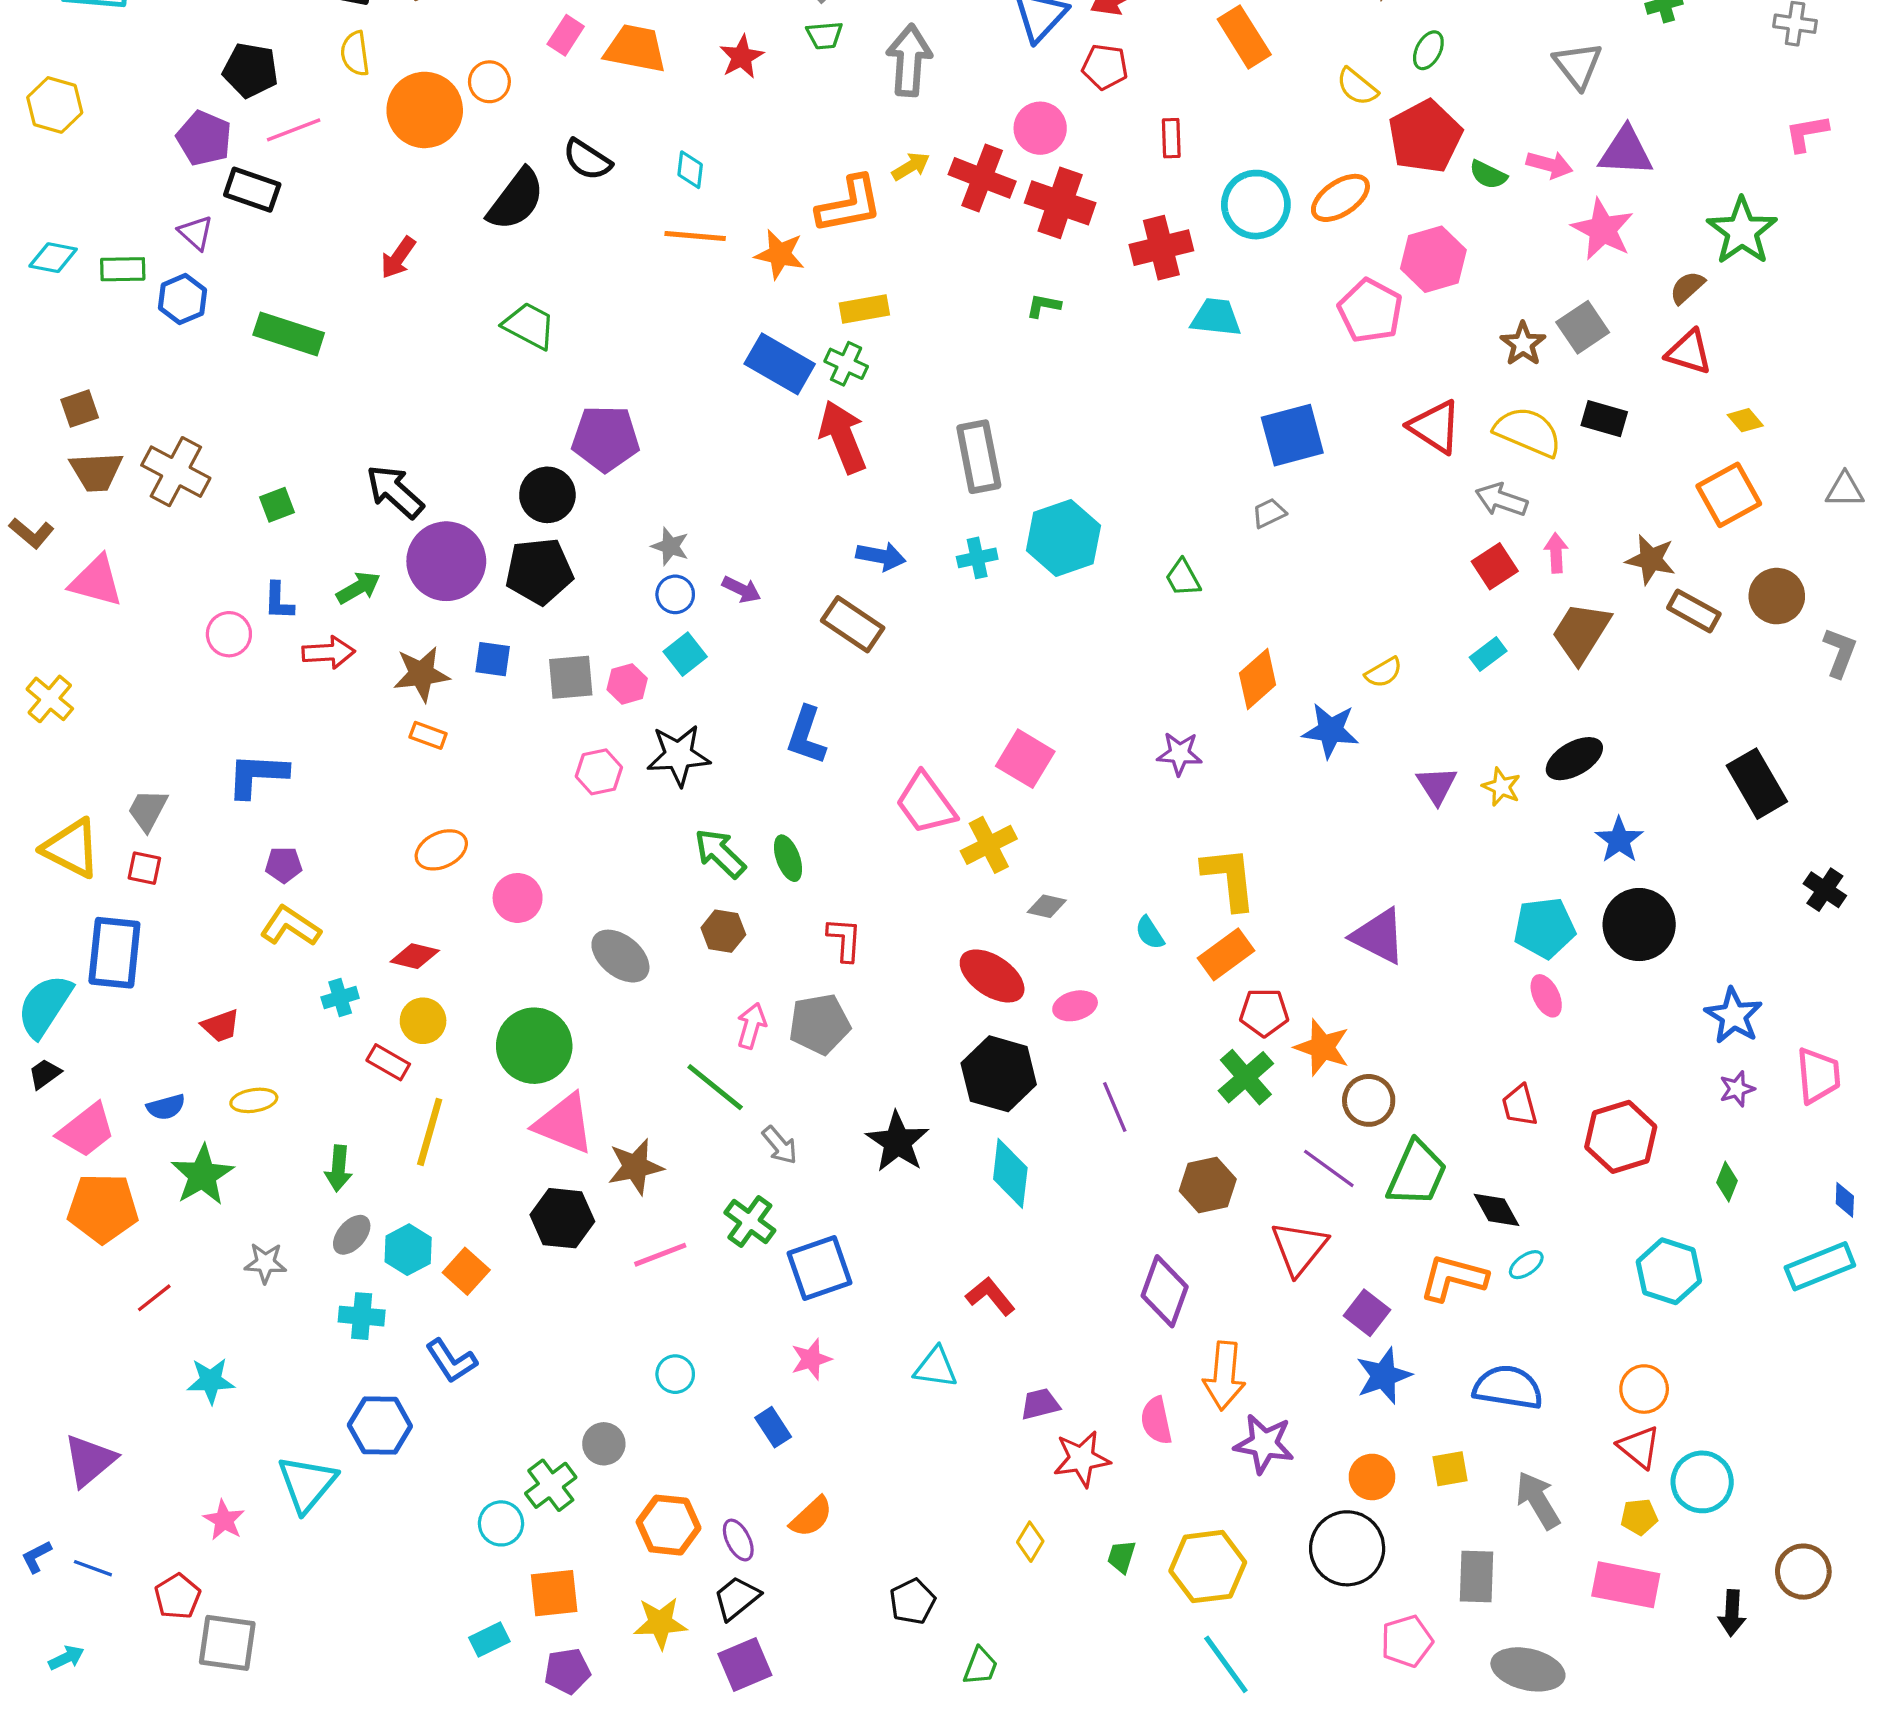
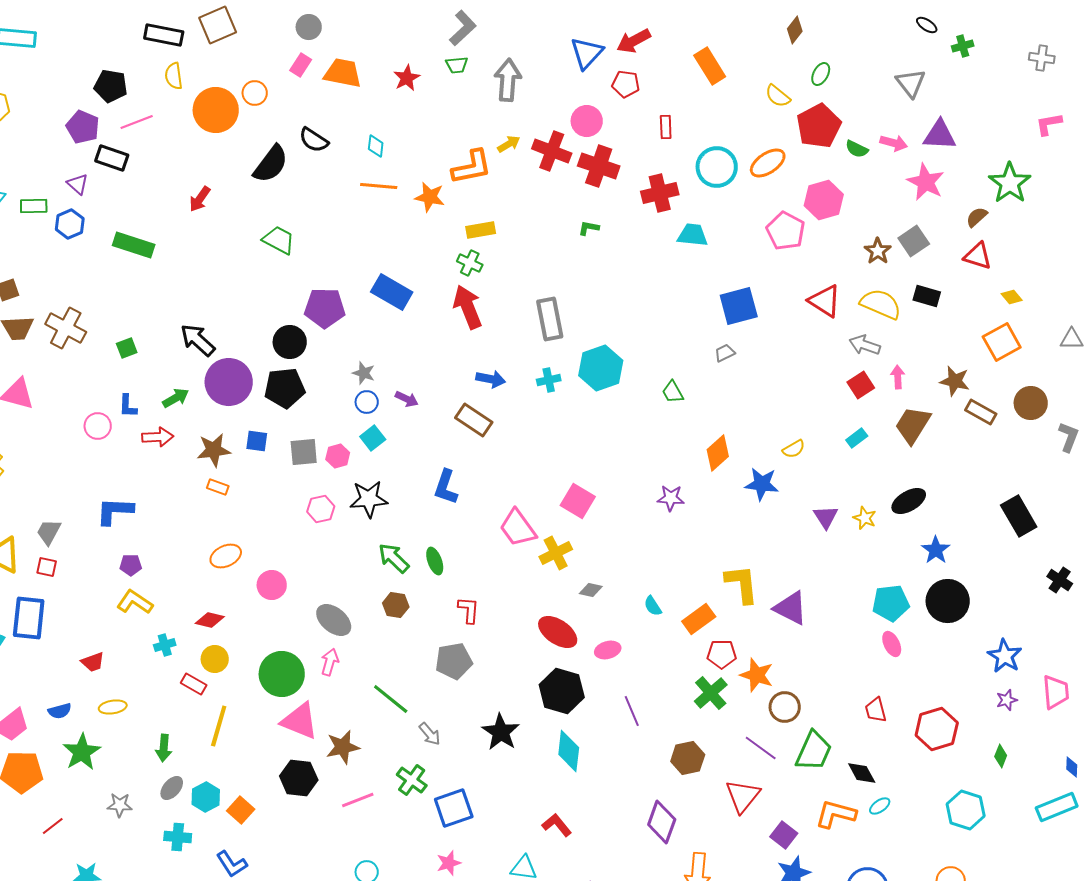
blue rectangle: (780, 364) -> (392, 292), moved
yellow L-shape: (1229, 878) -> (742, 584), moved
pink arrow: (752, 1026) -> (330, 662), moved

